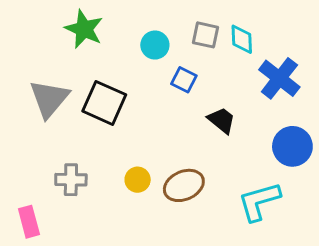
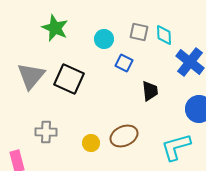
black trapezoid: (222, 120) -> (150, 91), turned 45
yellow circle: (138, 180) -> (91, 143), moved

